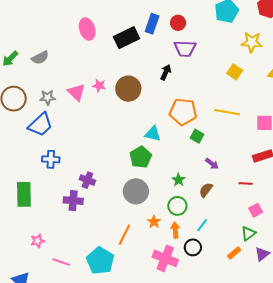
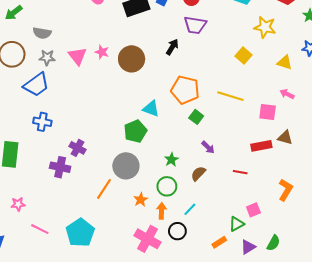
gray semicircle: (40, 58) -> (42, 33), moved, turned 30
pink square: (256, 210) -> (253, 210), moved
orange line: (124, 235) -> (104, 189), moved

